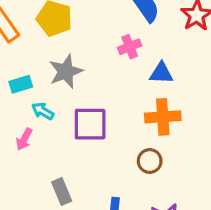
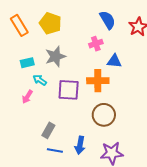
orange cross: (163, 117) -> (98, 81), moved
brown circle: (150, 161) -> (104, 115), size x1.5
gray rectangle: (62, 191) -> (48, 130), turned 49

